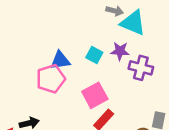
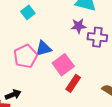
cyan square: (94, 55) -> (28, 12), moved, turned 32
blue triangle: (60, 60) -> (44, 48), moved

